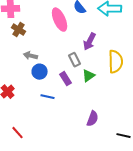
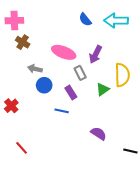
pink ellipse: (60, 20) -> (64, 52), moved, turned -45
green triangle: (89, 76) -> (103, 89), moved
blue line: (48, 97) -> (62, 111), moved
purple semicircle: (93, 119) -> (99, 133), turned -77

